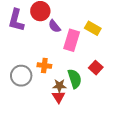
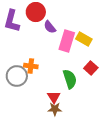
yellow rectangle: (93, 28) -> (84, 39), moved
orange cross: (44, 66) -> (31, 66), moved
brown star: (59, 86) -> (55, 109), moved

